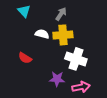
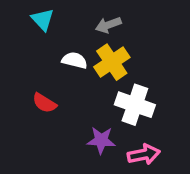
gray arrow: (61, 14) -> (108, 25), turned -144
yellow cross: (63, 35) -> (112, 62), turned -30

